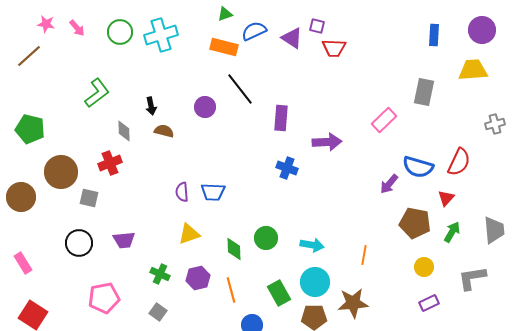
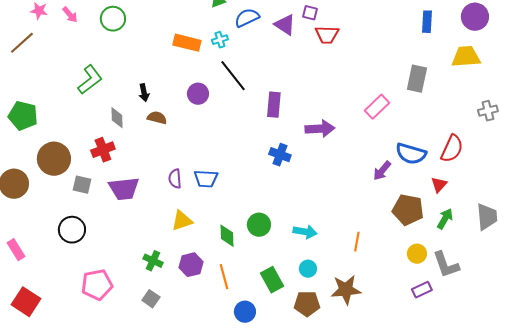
cyan cross: (161, 35) -> (220, 40), moved, size x0.5
orange rectangle: (224, 47) -> (187, 43), moved
purple trapezoid: (124, 240) -> (124, 189), moved, size x1.4
gray L-shape: (472, 278) -> (446, 265), moved, turned -100
cyan circle: (315, 282) -> (308, 269), size x0.6

